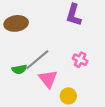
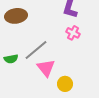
pink cross: (80, 60) -> (73, 33), moved
green semicircle: (19, 69) -> (11, 59), moved

